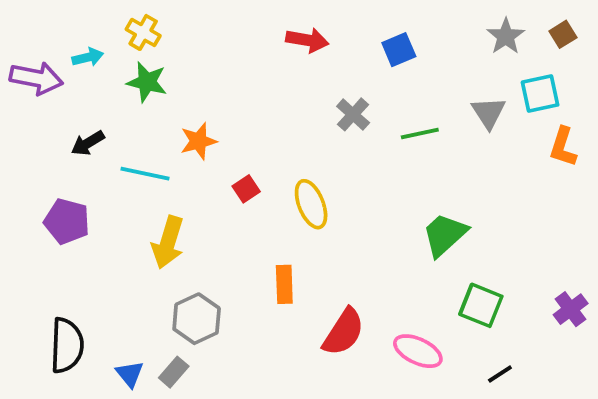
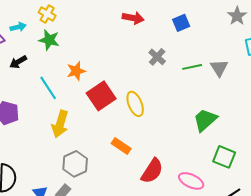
gray triangle: (489, 113) -> (219, 68), moved
black arrow: (88, 143) -> (18, 62), moved
cyan line: (145, 174) -> (48, 88), turned 45
red square: (246, 189) -> (101, 96), size x2.0
orange rectangle: (284, 284) -> (121, 146), turned -54

